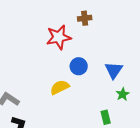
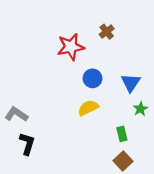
brown cross: (85, 18) -> (107, 32), moved, turned -32
yellow semicircle: (60, 87) -> (88, 108), moved

